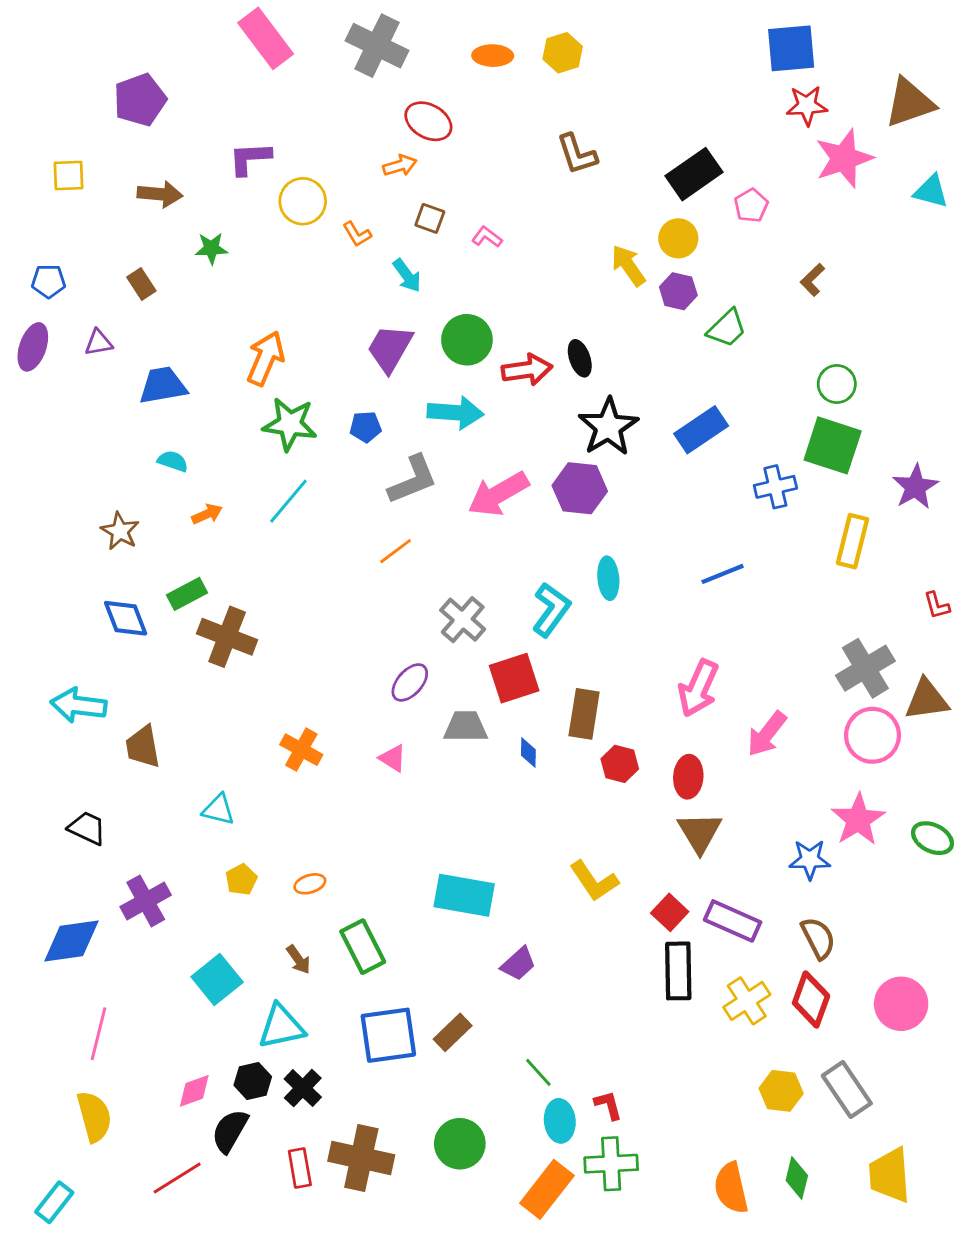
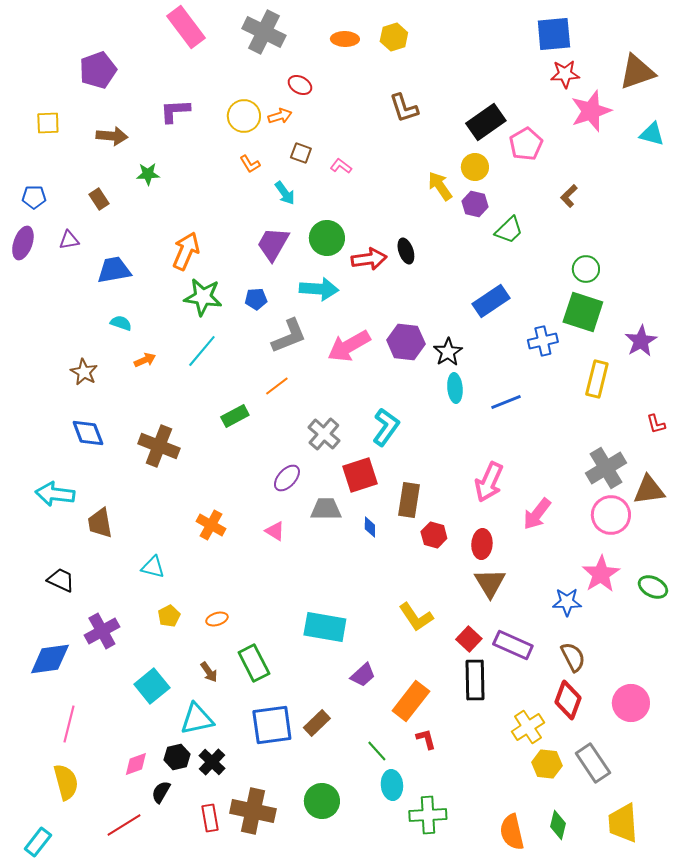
red ellipse: (428, 121) -> (300, 85), size x0.7
yellow circle: (303, 201) -> (244, 116), moved
pink pentagon: (751, 206) -> (526, 144), size x1.4
black star: (608, 427) -> (448, 352), moved, size x0.7
cyan ellipse: (608, 578) -> (455, 388), moved
green rectangle: (187, 594) -> (235, 416), moved
yellow cross: (747, 1001) -> (528, 727), moved
red L-shape: (608, 1105) -> (426, 739), moved
black semicircle: (230, 1131) -> (161, 792), size x0.7
orange rectangle: (547, 1189) -> (411, 701), moved

